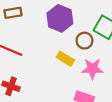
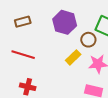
yellow rectangle: (65, 59) -> (73, 57), turned -70

